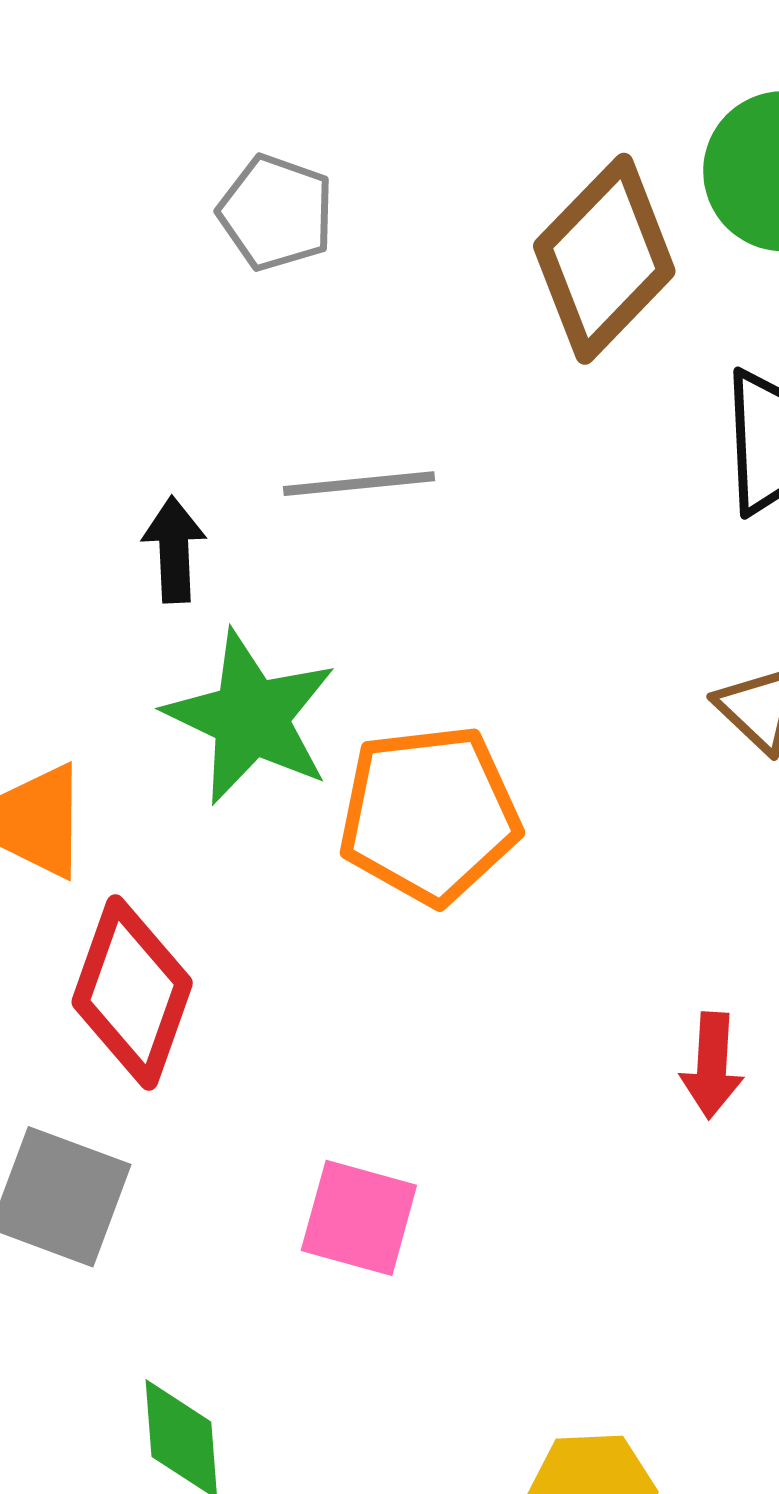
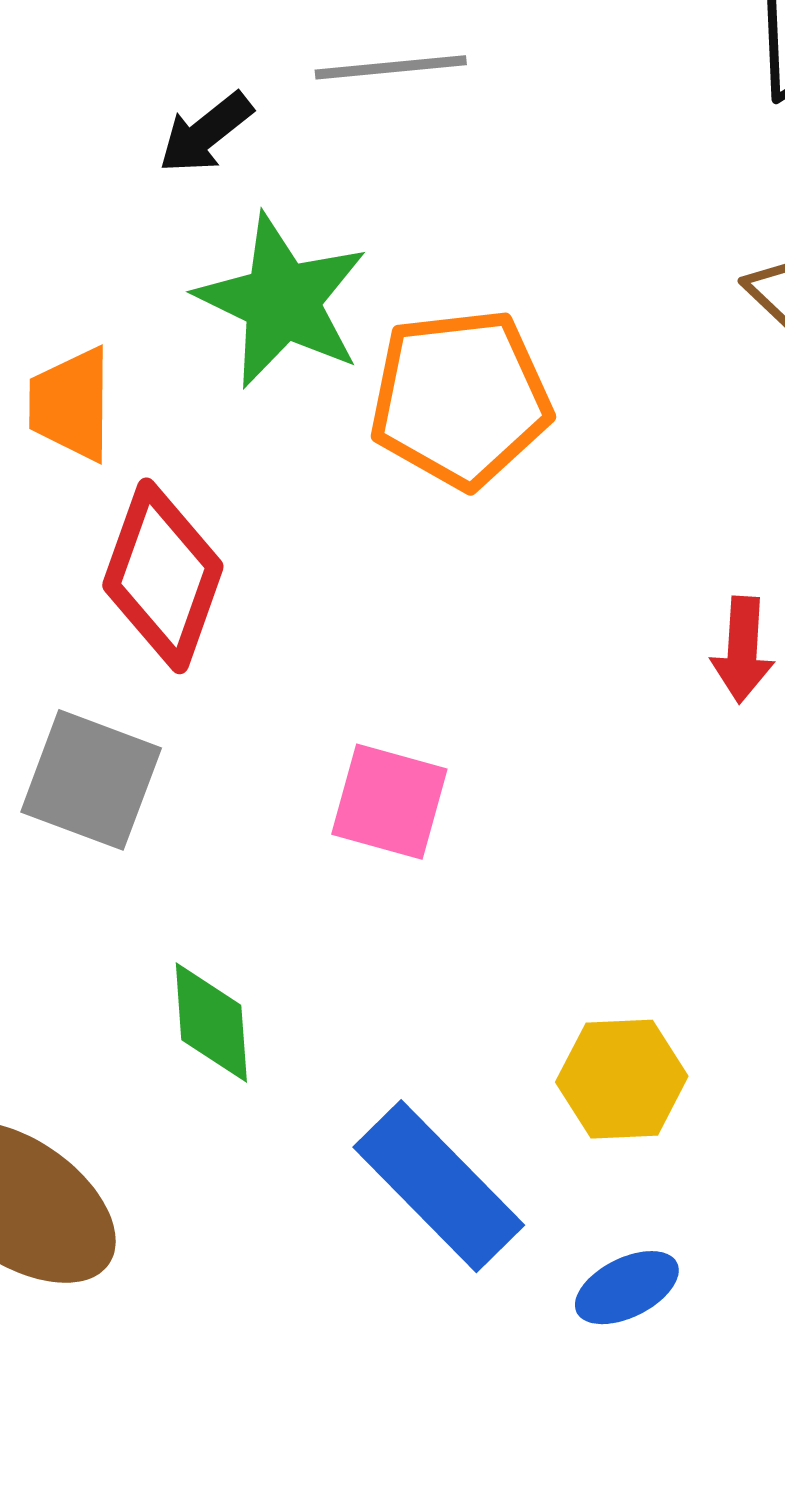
black arrow: (174, 550) -> (206, 133), turned -126

